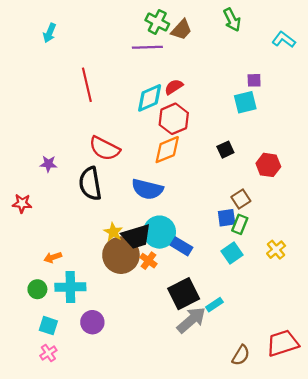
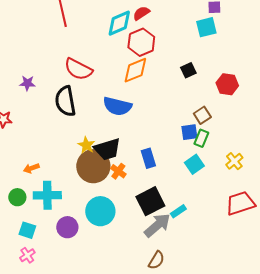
cyan circle: (159, 232) -> (100, 211), moved
blue rectangle: (181, 246) -> (148, 158), turned 42
red trapezoid: (283, 343) -> (240, 203), moved
brown semicircle: (241, 355) -> (156, 260), moved

